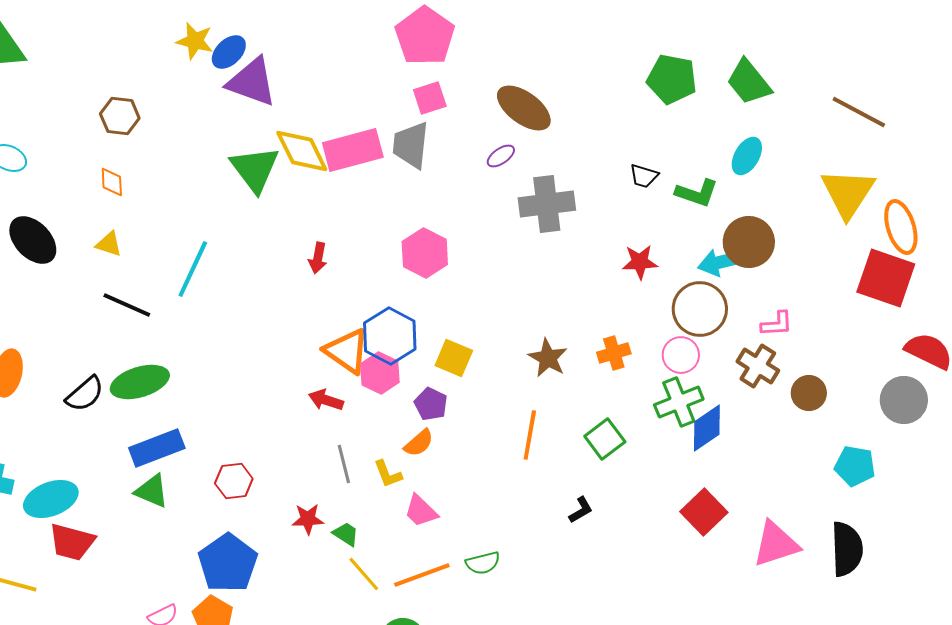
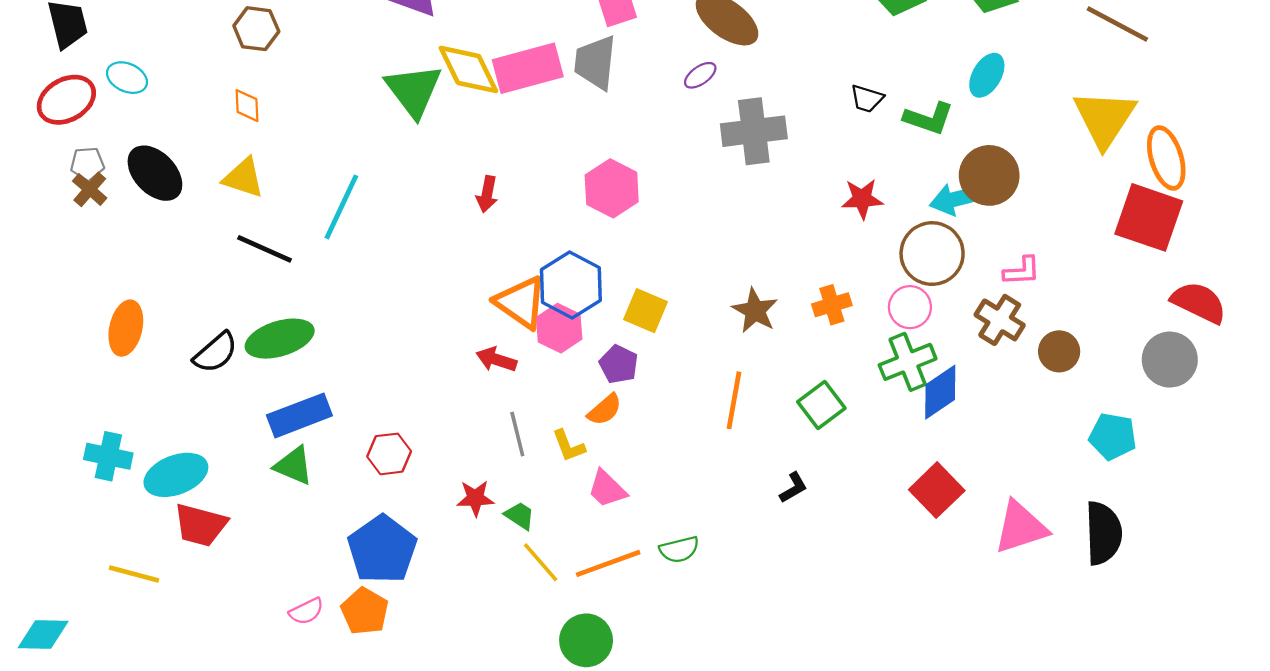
yellow triangle: (109, 244) -> (244, 178), size x1.4

